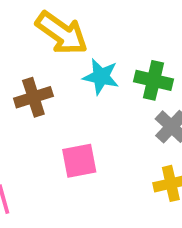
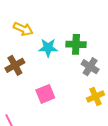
yellow arrow: (62, 33) -> (23, 29), size x0.7

